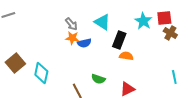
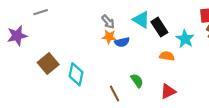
cyan star: (143, 21) -> (185, 39), moved
black rectangle: (119, 40) -> (159, 27), moved, turned -54
green semicircle: (98, 79) -> (137, 81), turned -144

